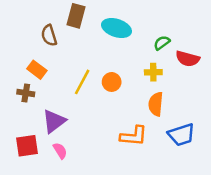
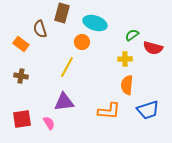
orange rectangle: (37, 70) -> (21, 44), moved
orange circle: (112, 82) -> (82, 42), moved
purple triangle: (54, 121) -> (64, 102), moved, turned 30

